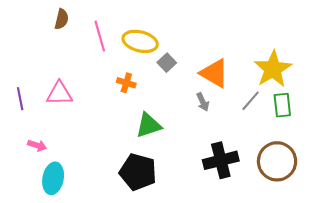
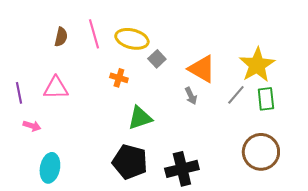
brown semicircle: (62, 19) -> (61, 37), moved
pink arrow: (37, 145) -> (32, 126), moved
black cross: (221, 160) -> (182, 169), moved

